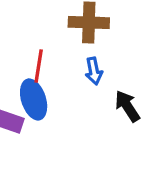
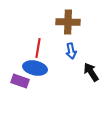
blue ellipse: (34, 99) -> (35, 68), turned -60

